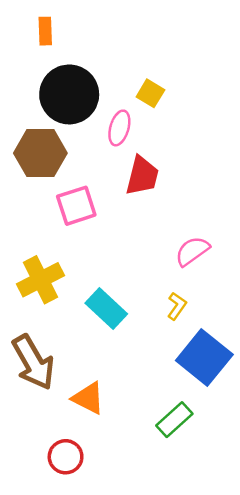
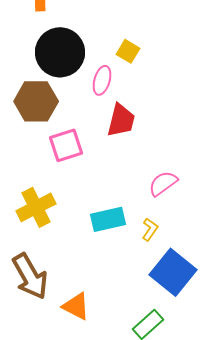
cyan rectangle: (106, 308) -> (108, 219), moved, turned -56

